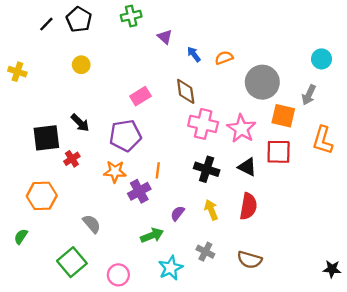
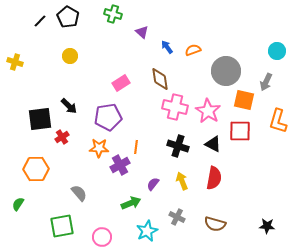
green cross: (131, 16) -> (113, 14), turned 30
green square: (72, 262) -> (62, 226), turned 30
black star: (332, 269) -> (267, 226), moved

